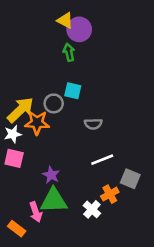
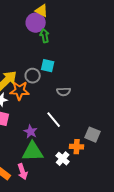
purple circle: (79, 29) -> (36, 23), moved
white line: (102, 160) -> (54, 120), moved, turned 72
orange cross: (110, 194) -> (77, 147), turned 32
pink arrow: (36, 212) -> (23, 172), moved

